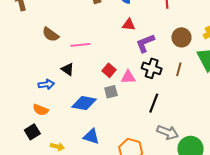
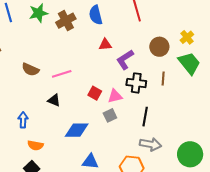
blue arrow: (46, 84) -> (23, 120), moved, turned -70
gray square: (111, 92) -> (110, 115), moved
gray arrow: (168, 132) -> (150, 144), moved

